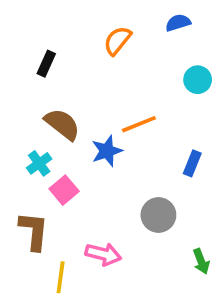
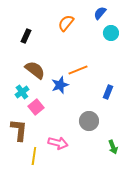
blue semicircle: (178, 23) -> (100, 13), turned -32
cyan circle: (198, 80) -> (111, 33), moved

